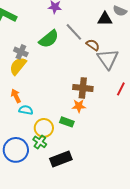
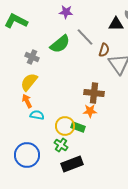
brown semicircle: (93, 45) -> (104, 50), turned 72
yellow semicircle: (18, 66) -> (29, 82), moved
yellow circle: (44, 128) -> (65, 126), moved
green cross: (40, 142) -> (61, 145), moved

